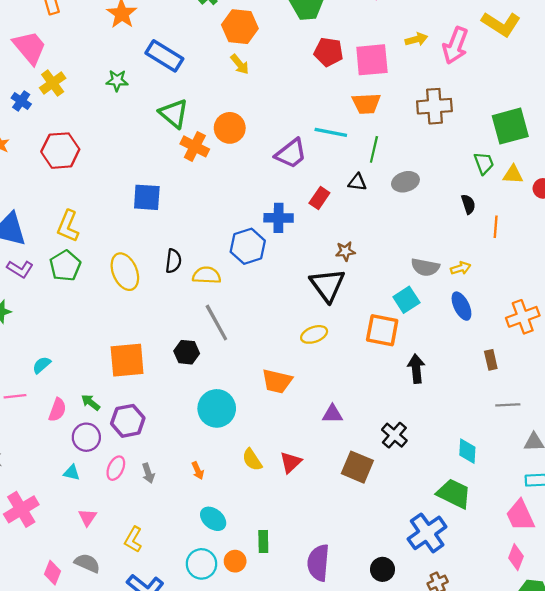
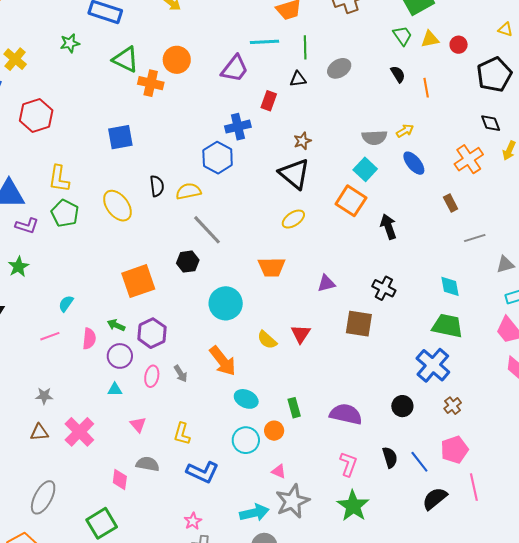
orange square: (382, 330) -> (351, 201), turned 36
orange arrow: (198, 471) -> (223, 361), size x2.0
purple semicircle: (318, 563) -> (346, 414), turned 112

